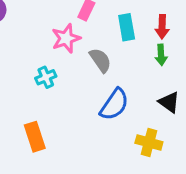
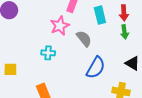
cyan cross: (46, 77) -> (48, 53), turned 32

